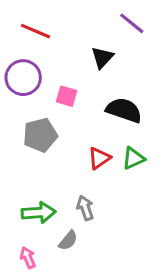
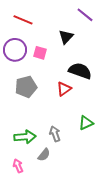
pink square: (67, 96) -> (40, 53), moved
red triangle: (99, 158) -> (64, 89), moved
green triangle: (133, 158) -> (86, 123), moved

